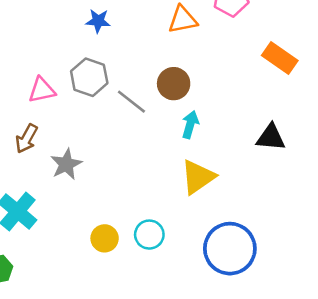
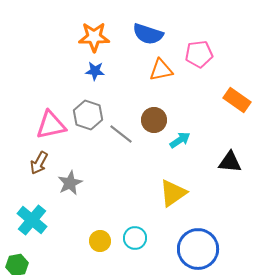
pink triangle: (42, 90) -> (51, 125), size x1.4
cyan arrow: (190, 125) -> (180, 140), moved, turned 40

